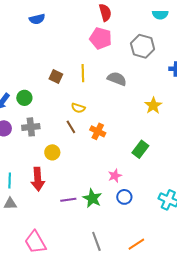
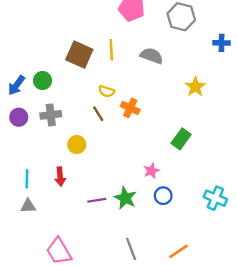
brown square: (56, 76) -> (79, 55), size x1.6
orange cross: (98, 131) -> (130, 108), moved
red arrow: (38, 179) -> (60, 177), size x0.7

